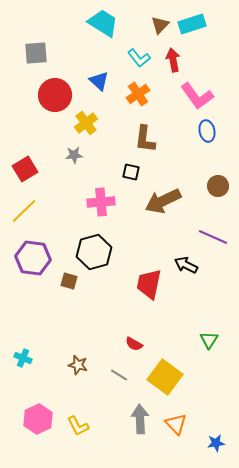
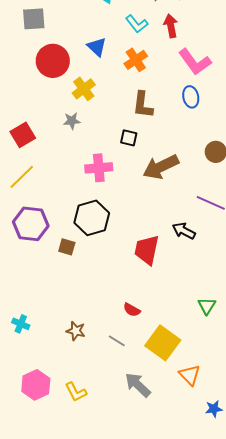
blue ellipse: (207, 131) -> (191, 97), moved
gray arrow: (140, 419) -> (138, 385), turned -44
orange triangle: (176, 424) -> (190, 375), moved

